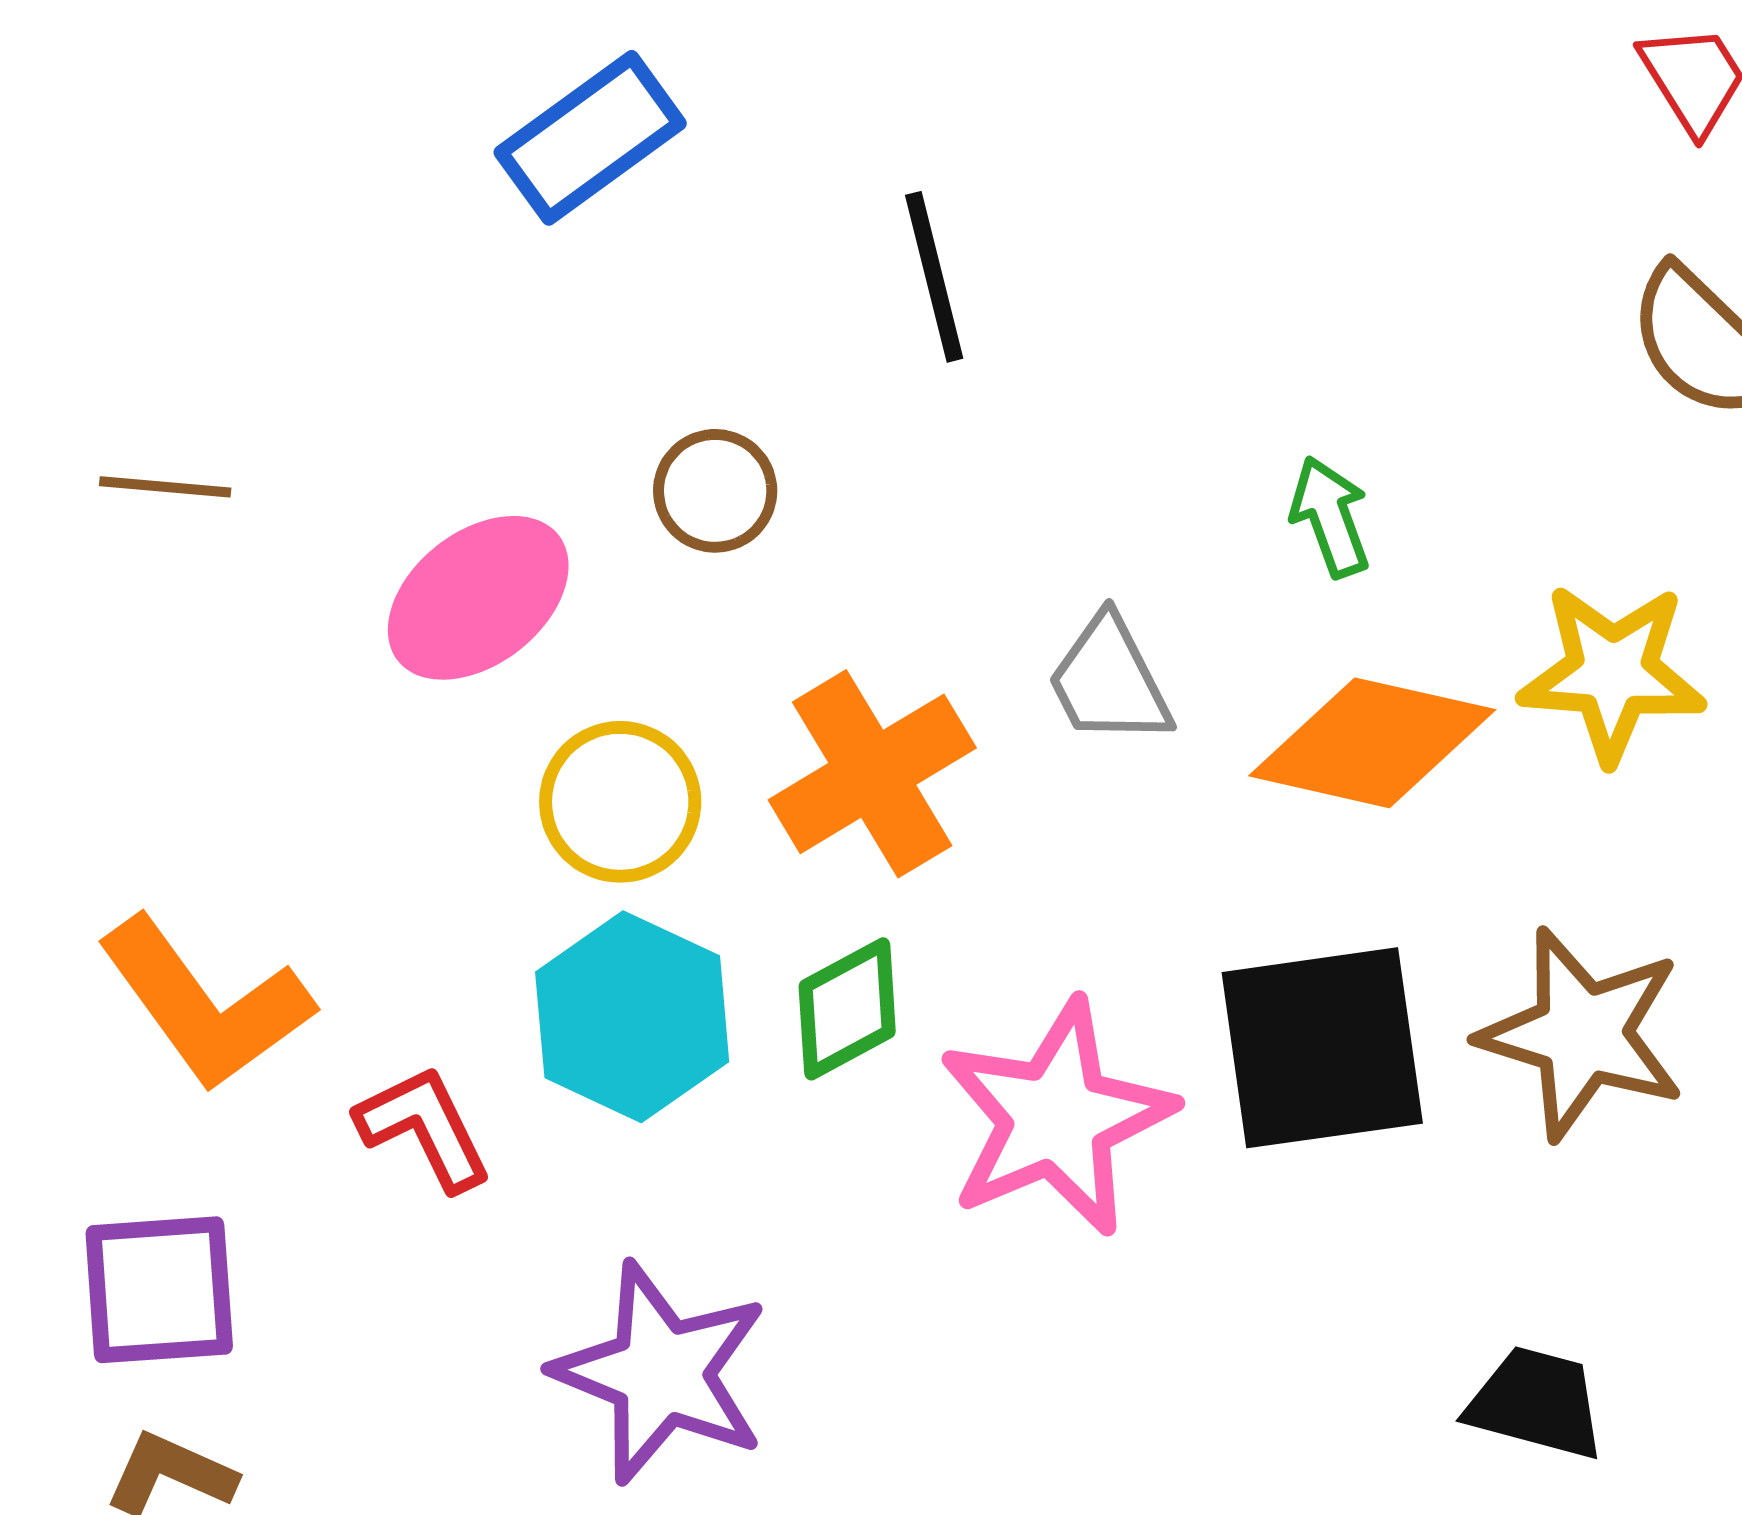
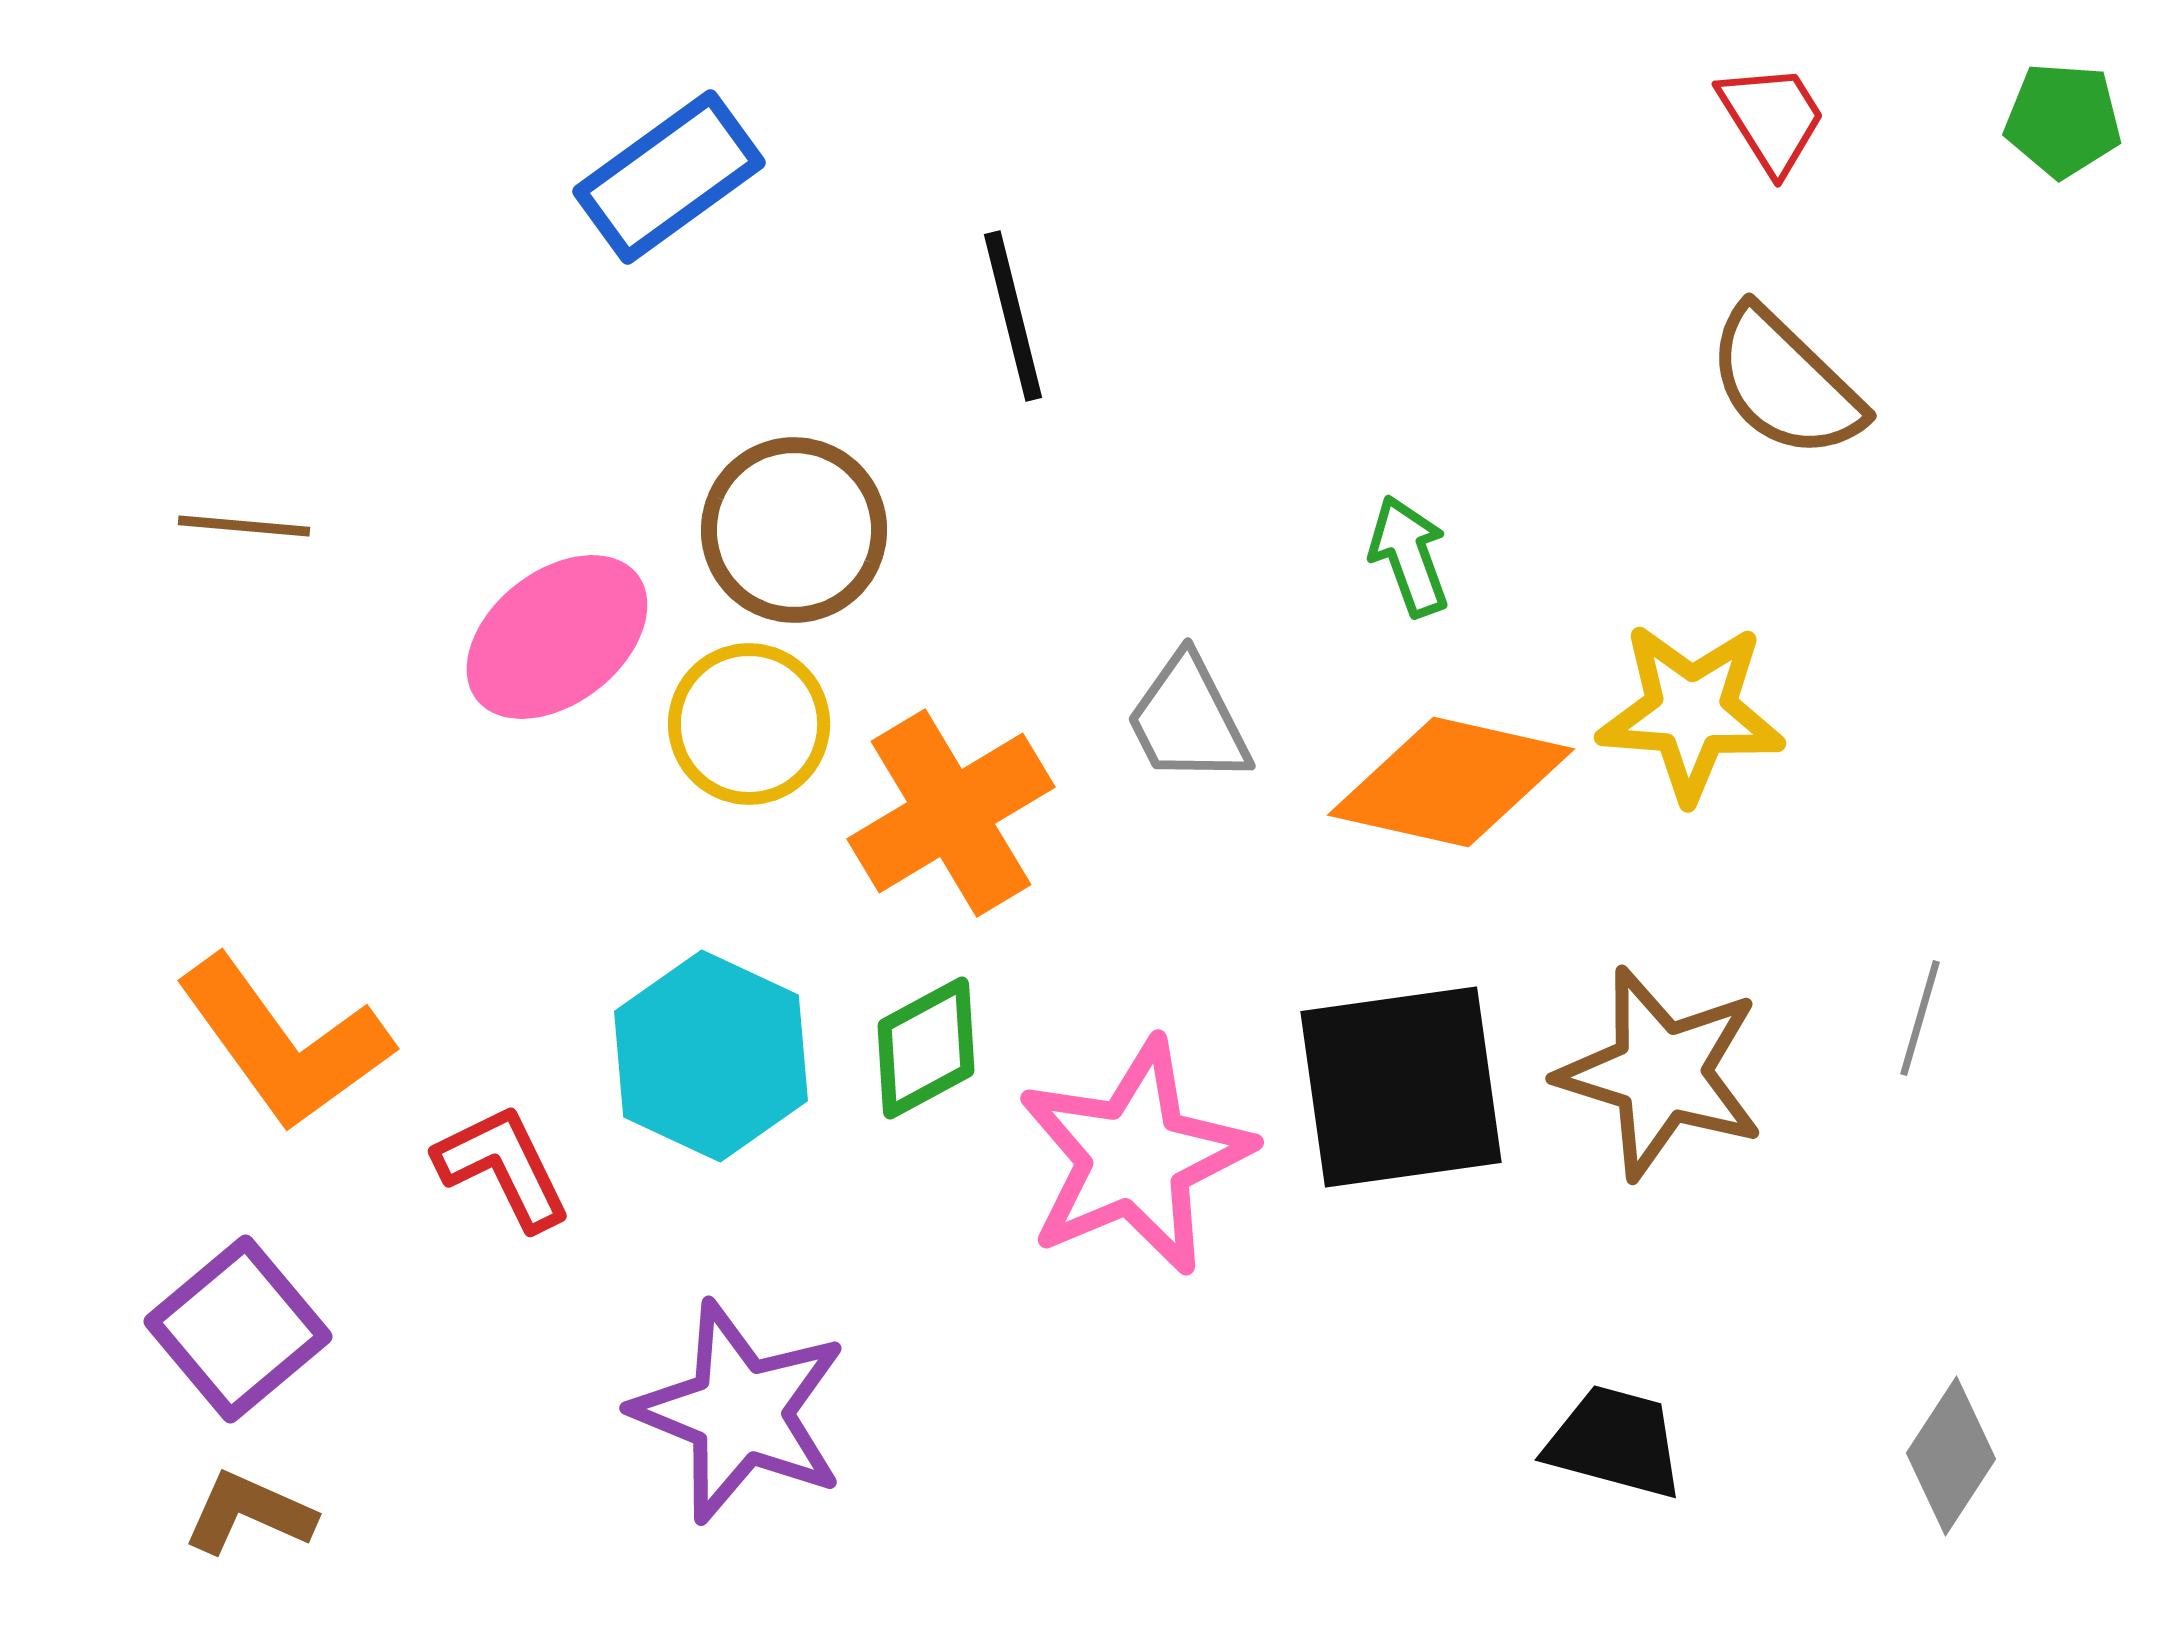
brown circle: (715, 491) -> (794, 530), size x1.5
yellow circle: (620, 802) -> (749, 724), moved
purple square: (159, 1290) -> (238, 1329), turned -36

